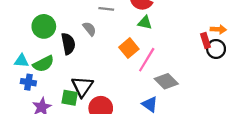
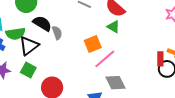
gray semicircle: (89, 29) -> (57, 33), moved
black semicircle: (68, 44) -> (42, 23), turned -66
black triangle: (82, 87) -> (29, 46), moved

